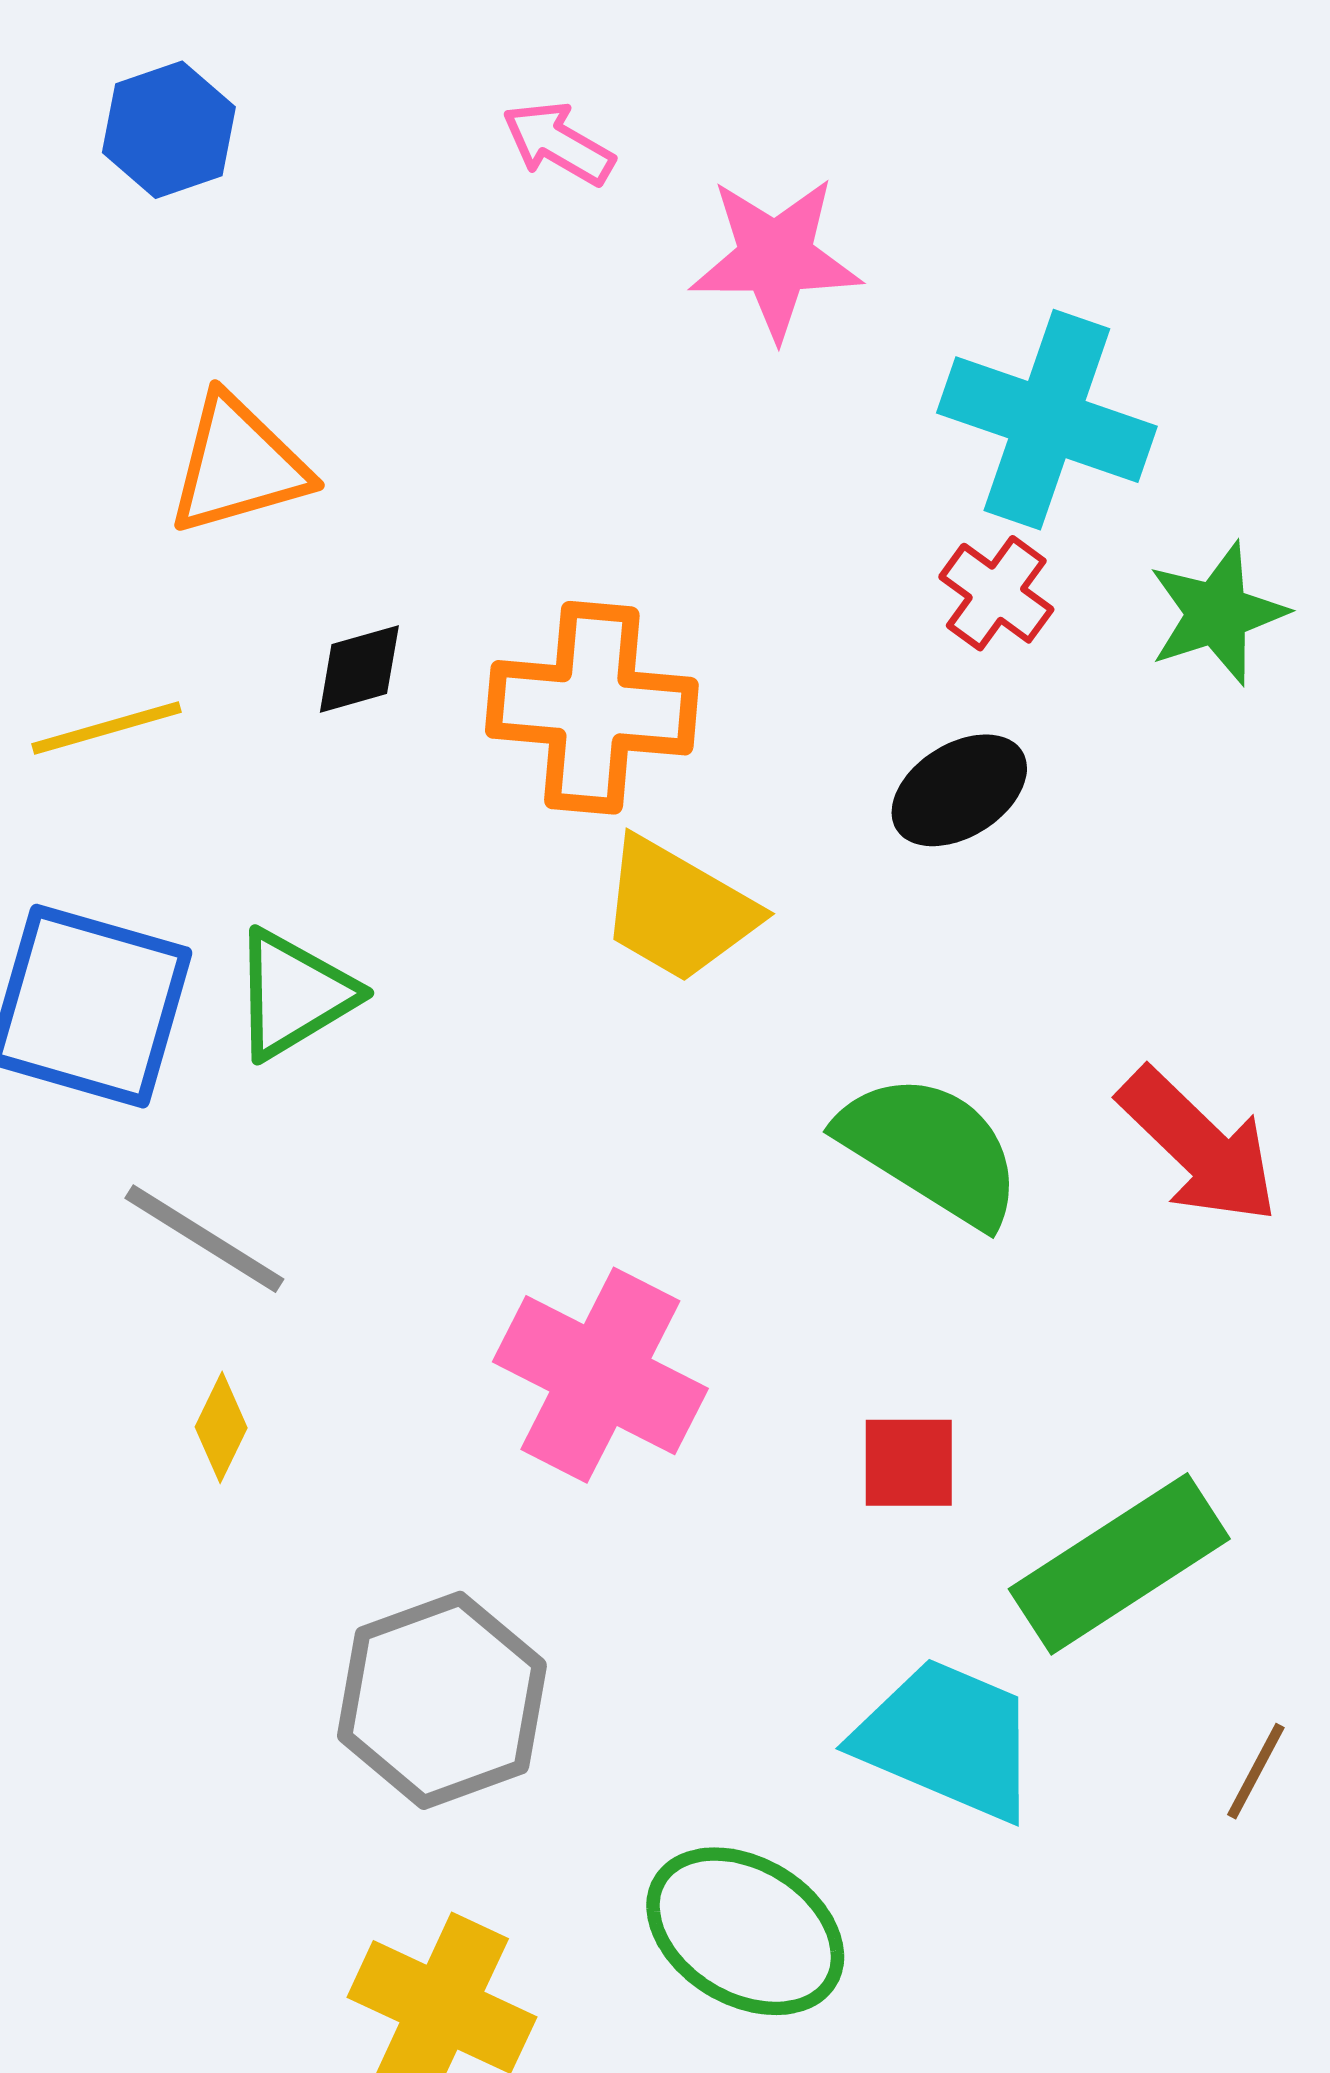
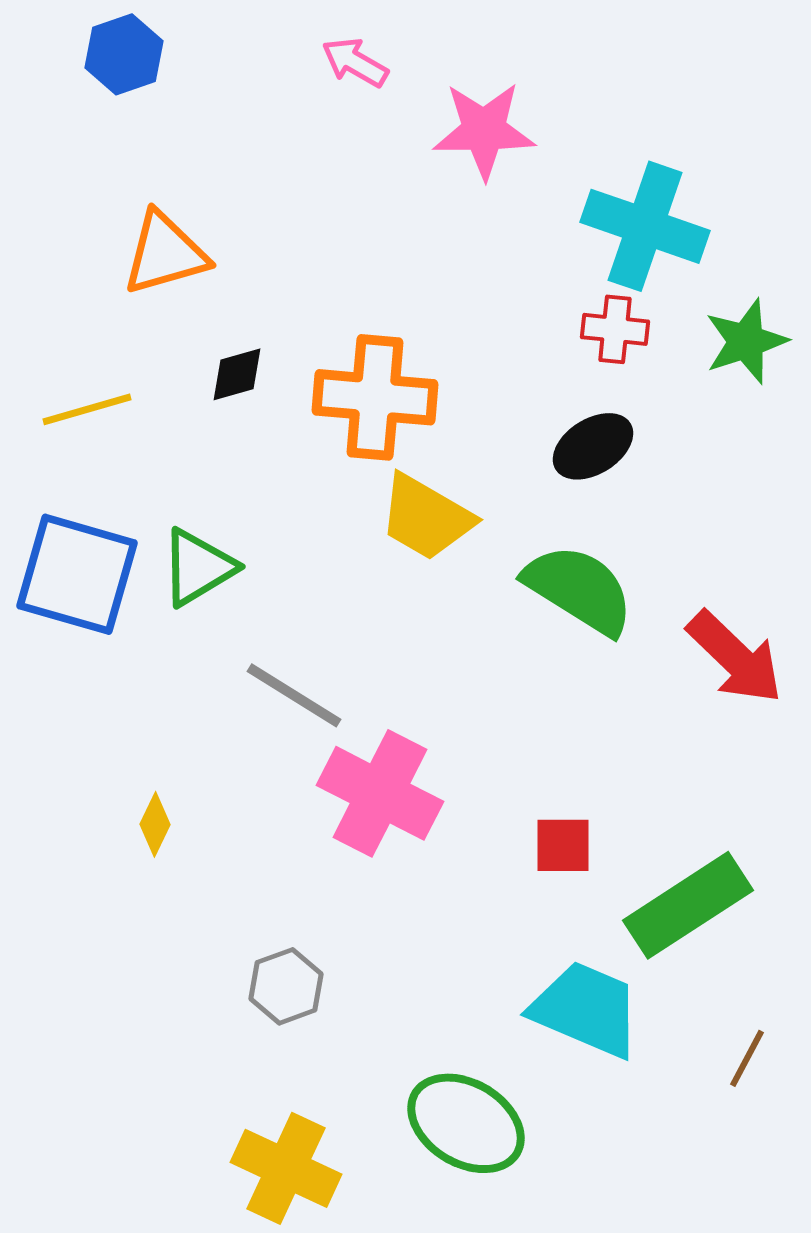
red cross: (996, 593) -> (615, 329), turned -30
green semicircle: (931, 1149) -> (579, 589), moved
gray line: (204, 1239) -> (294, 695), moved
gray hexagon: (442, 1700) -> (286, 986), size x0.6
brown line: (1256, 1771) -> (747, 1058), moved

